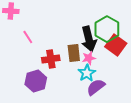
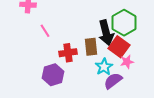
red square: (116, 45) -> (119, 47), moved
pink star: (89, 58) -> (127, 62), moved

